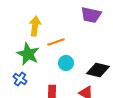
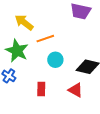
yellow arrow: (35, 26) -> (24, 22), turned -60

